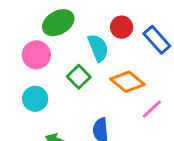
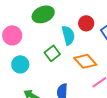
pink circle: (36, 55) -> (12, 35), moved

